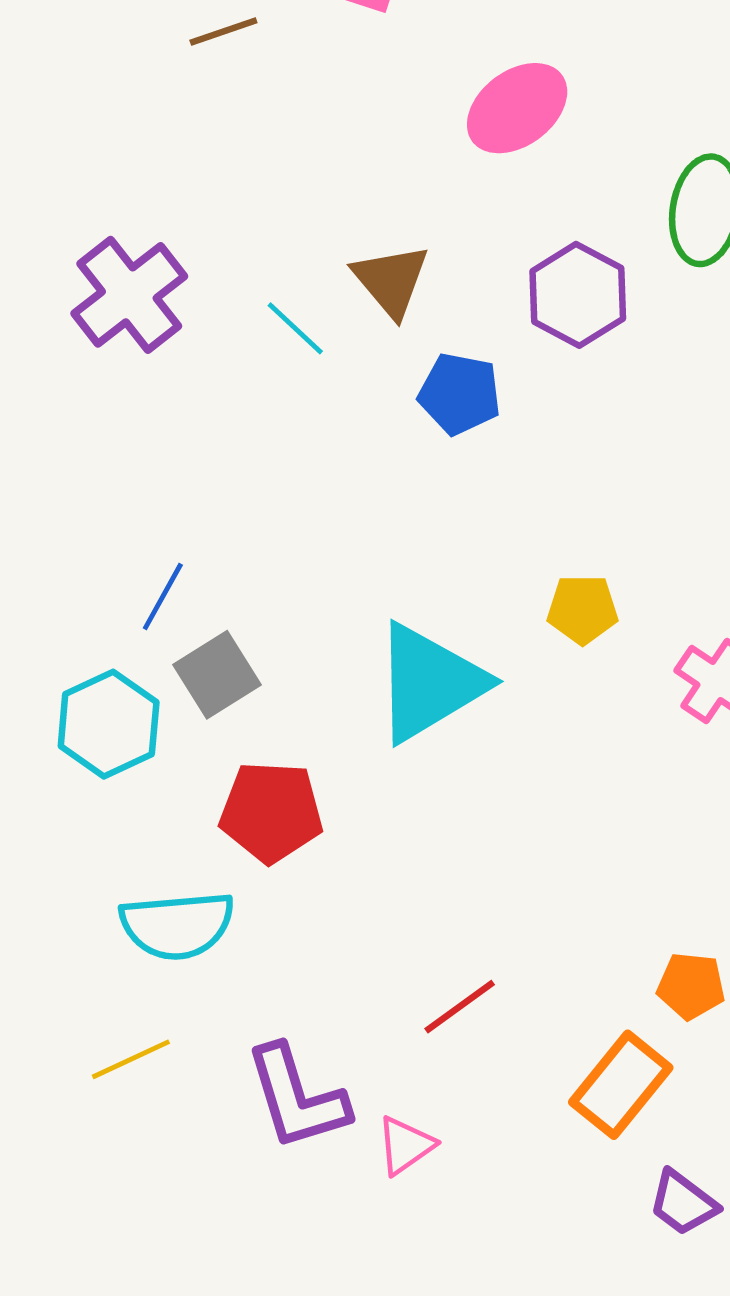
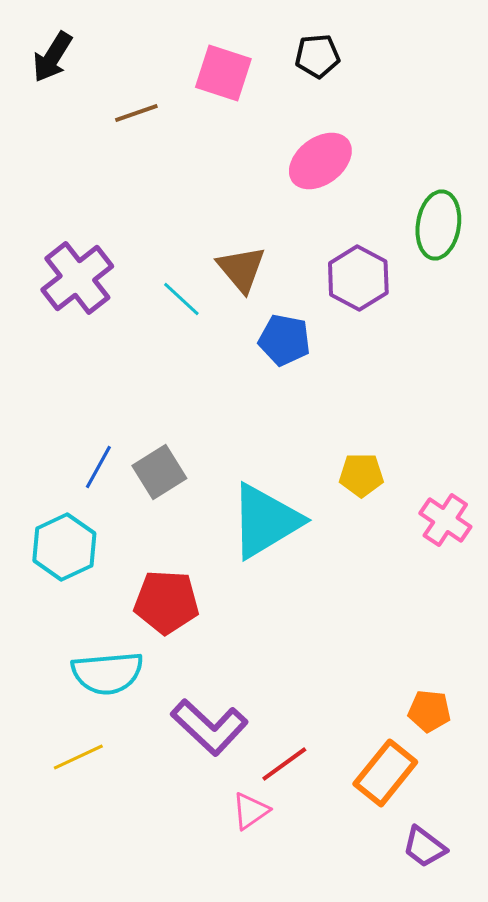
gray square: (217, 675) -> (159, 472), moved
red line: (460, 1007) -> (284, 764), moved
purple L-shape: (297, 1098) -> (209, 727), moved, turned -30

